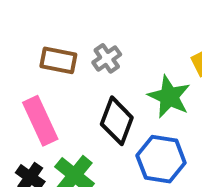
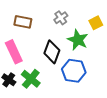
gray cross: (107, 58) -> (61, 18), moved

